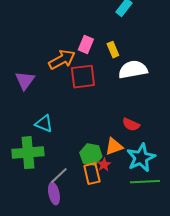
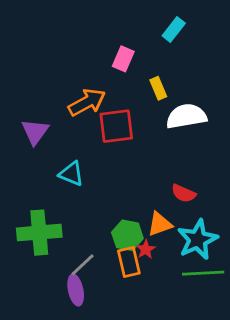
pink rectangle: (86, 45) -> (123, 59), moved
cyan triangle: (44, 124) -> (71, 174), moved

